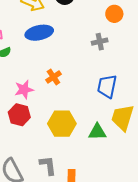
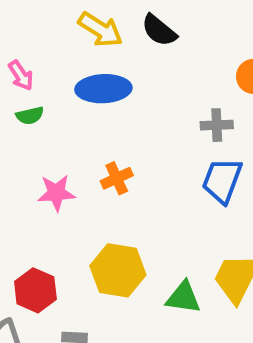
blue trapezoid: (107, 86) -> (222, 180), moved
red hexagon: (19, 115) -> (35, 290), moved

